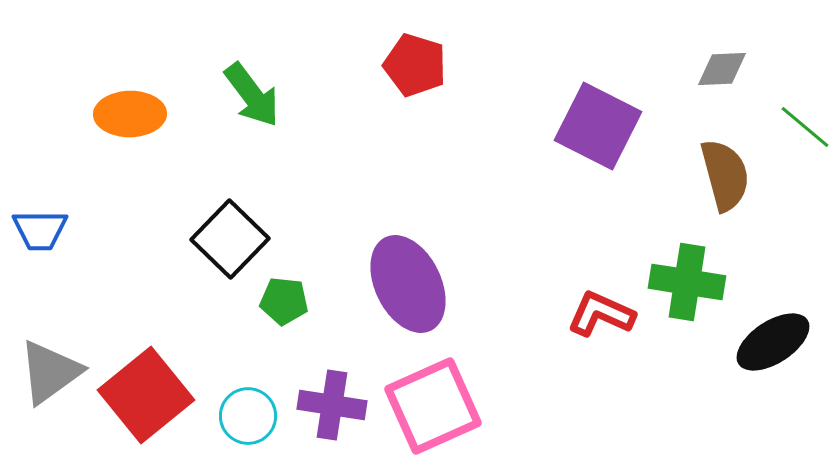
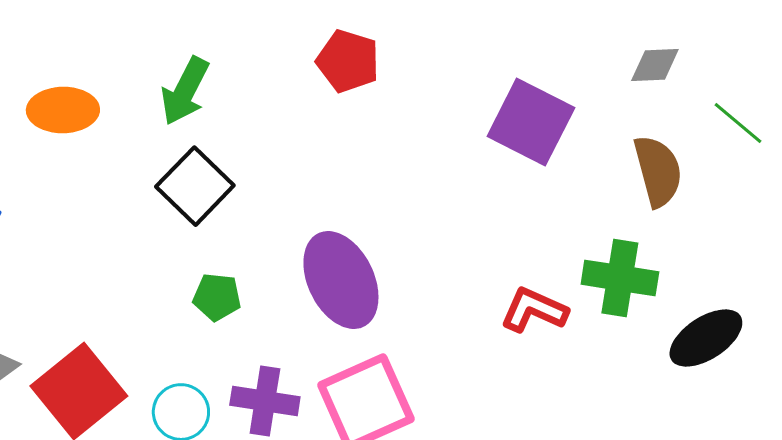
green arrow: (252, 95) -> (185, 91), turned 64
black square: (230, 239) -> (195, 186), moved

